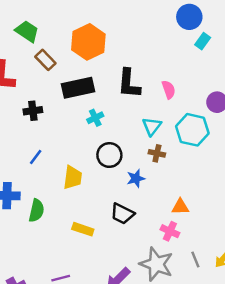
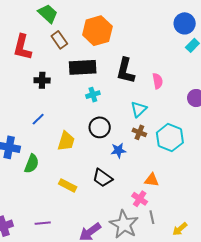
cyan hexagon: (192, 130) -> (170, 138), moved
gray line: (195, 259) -> (152, 217), moved

